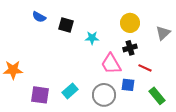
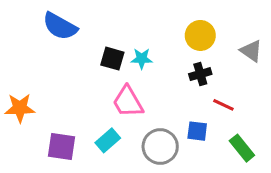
blue semicircle: (39, 17) -> (60, 26), size x1.6
black square: (66, 25) -> (112, 59), moved
gray triangle: (163, 33) -> (251, 51), turned -42
pink trapezoid: (111, 64) -> (128, 102), moved

